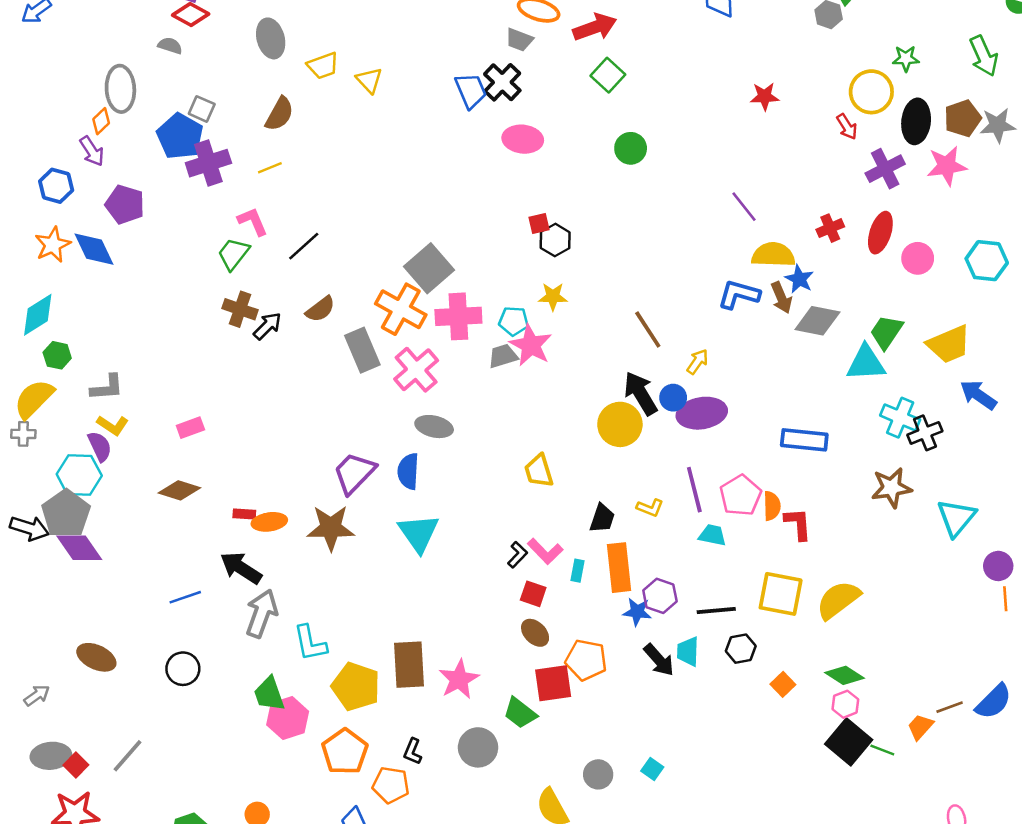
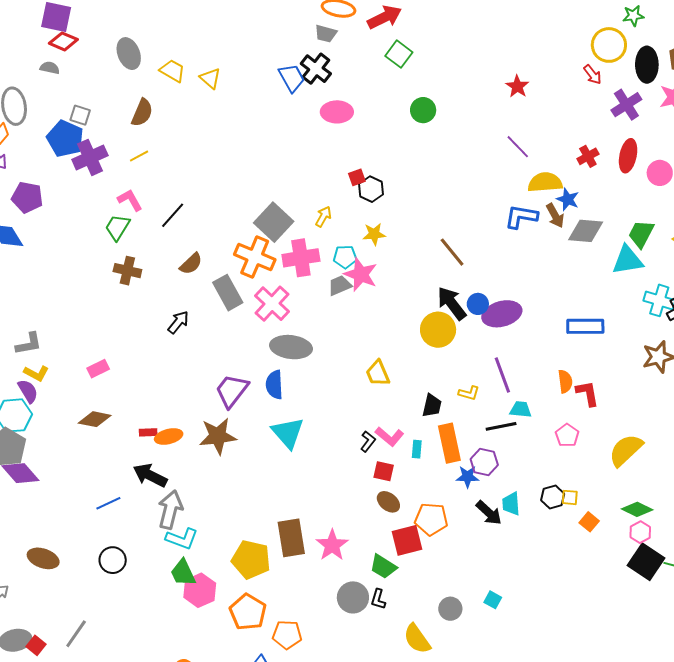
yellow trapezoid: (323, 66) -> (172, 71), turned -124
red star: (764, 96) -> (517, 86), moved, turned -30
black arrow: (267, 326) -> (178, 322), moved
yellow arrow: (698, 362) -> (323, 217), moved
gray ellipse: (434, 427) -> (291, 347), size x1.4
pink pentagon: (741, 495) -> (567, 435), moved, size x0.7
yellow square: (781, 594) -> (570, 497), moved, size x0.5
black line: (716, 611) -> (501, 426), moved
cyan L-shape: (310, 643) -> (182, 539), moved, turned -52
black L-shape: (413, 751) -> (378, 599), moved

